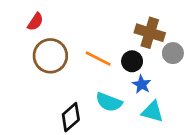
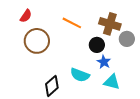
orange line: (98, 59) -> (72, 23), moved

